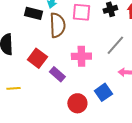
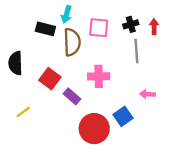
gray line: (115, 45) -> (136, 51), moved, turned -45
yellow line: (13, 88) -> (23, 112), turned -32
red circle: (77, 103) -> (94, 129), size x1.4

